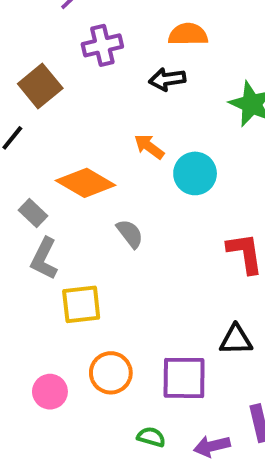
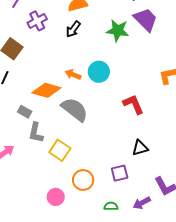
black arrow: (167, 79) -> (73, 29), turned -30
orange arrow: (149, 147) -> (73, 74), moved
gray semicircle: (130, 234) -> (75, 109), size x1.8
yellow square: (81, 304) -> (60, 150), turned -35
purple square: (184, 378) -> (120, 173), size x0.7

